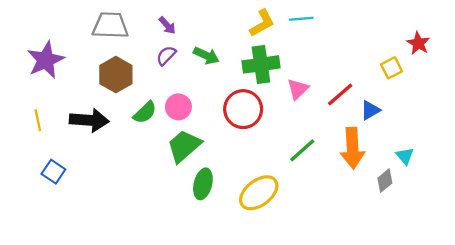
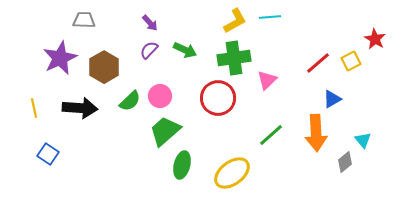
gray trapezoid: (110, 25) -> (84, 20), moved, size x0.7
purple star: (46, 60) -> (60, 58), moved
red line: (340, 95) -> (318, 63), moved

